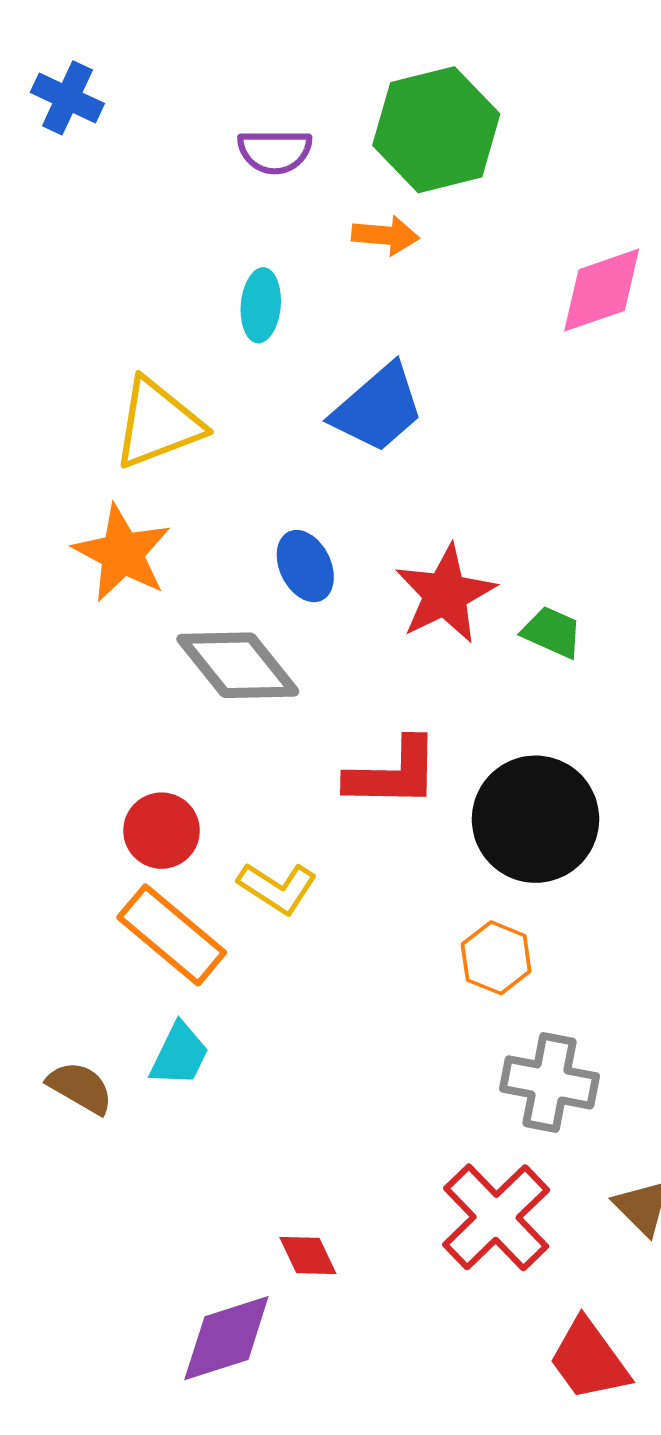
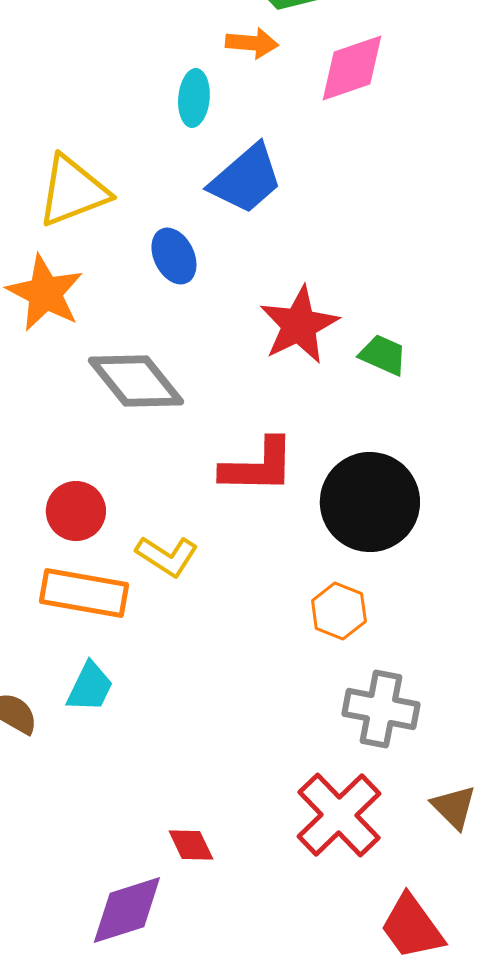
pink diamond: (602, 290) -> (352, 68), moved
cyan ellipse: (261, 305) -> (194, 98), moved
blue ellipse: (305, 566) -> (174, 256), moved
orange rectangle: (172, 935) -> (84, 593), turned -30

